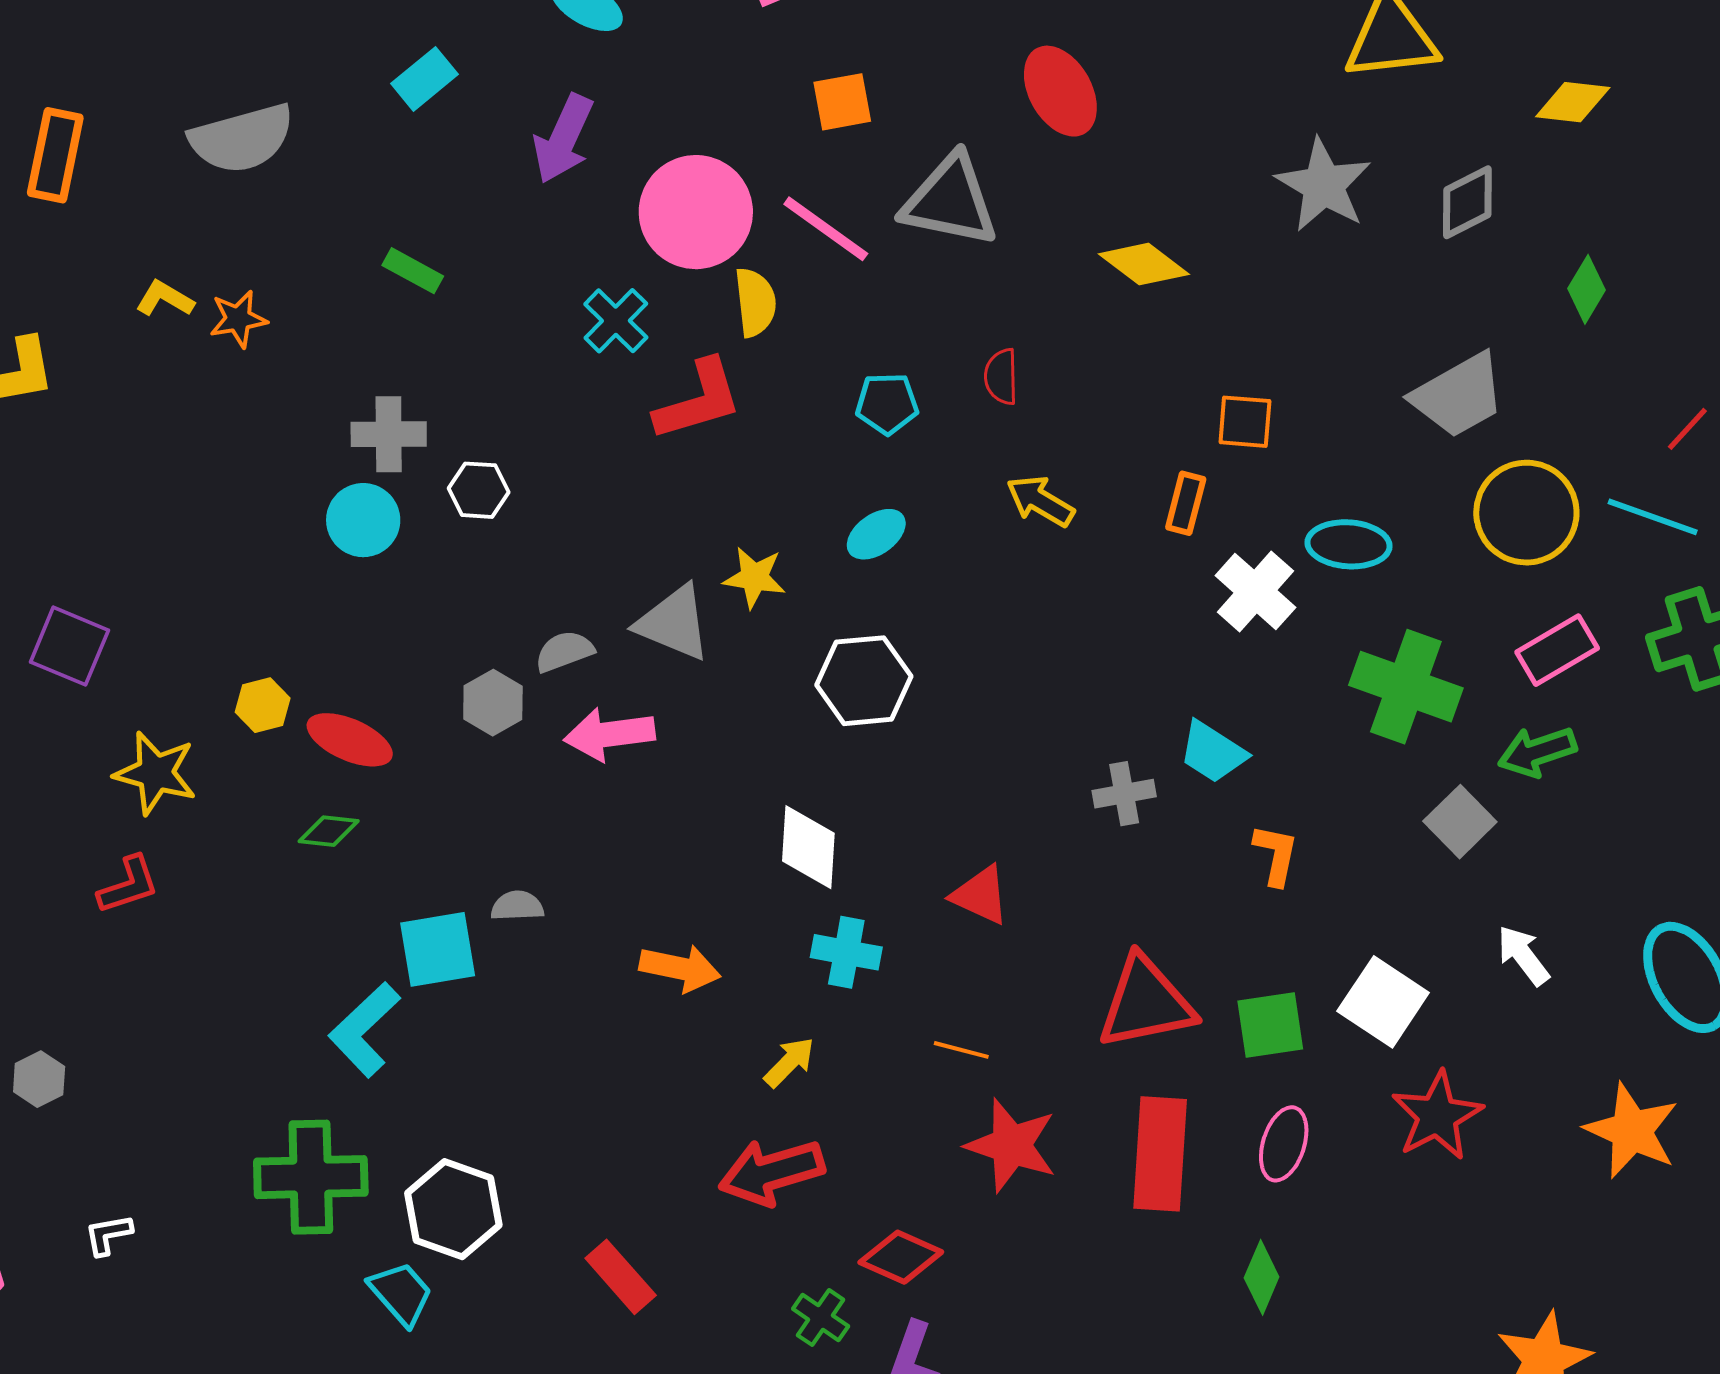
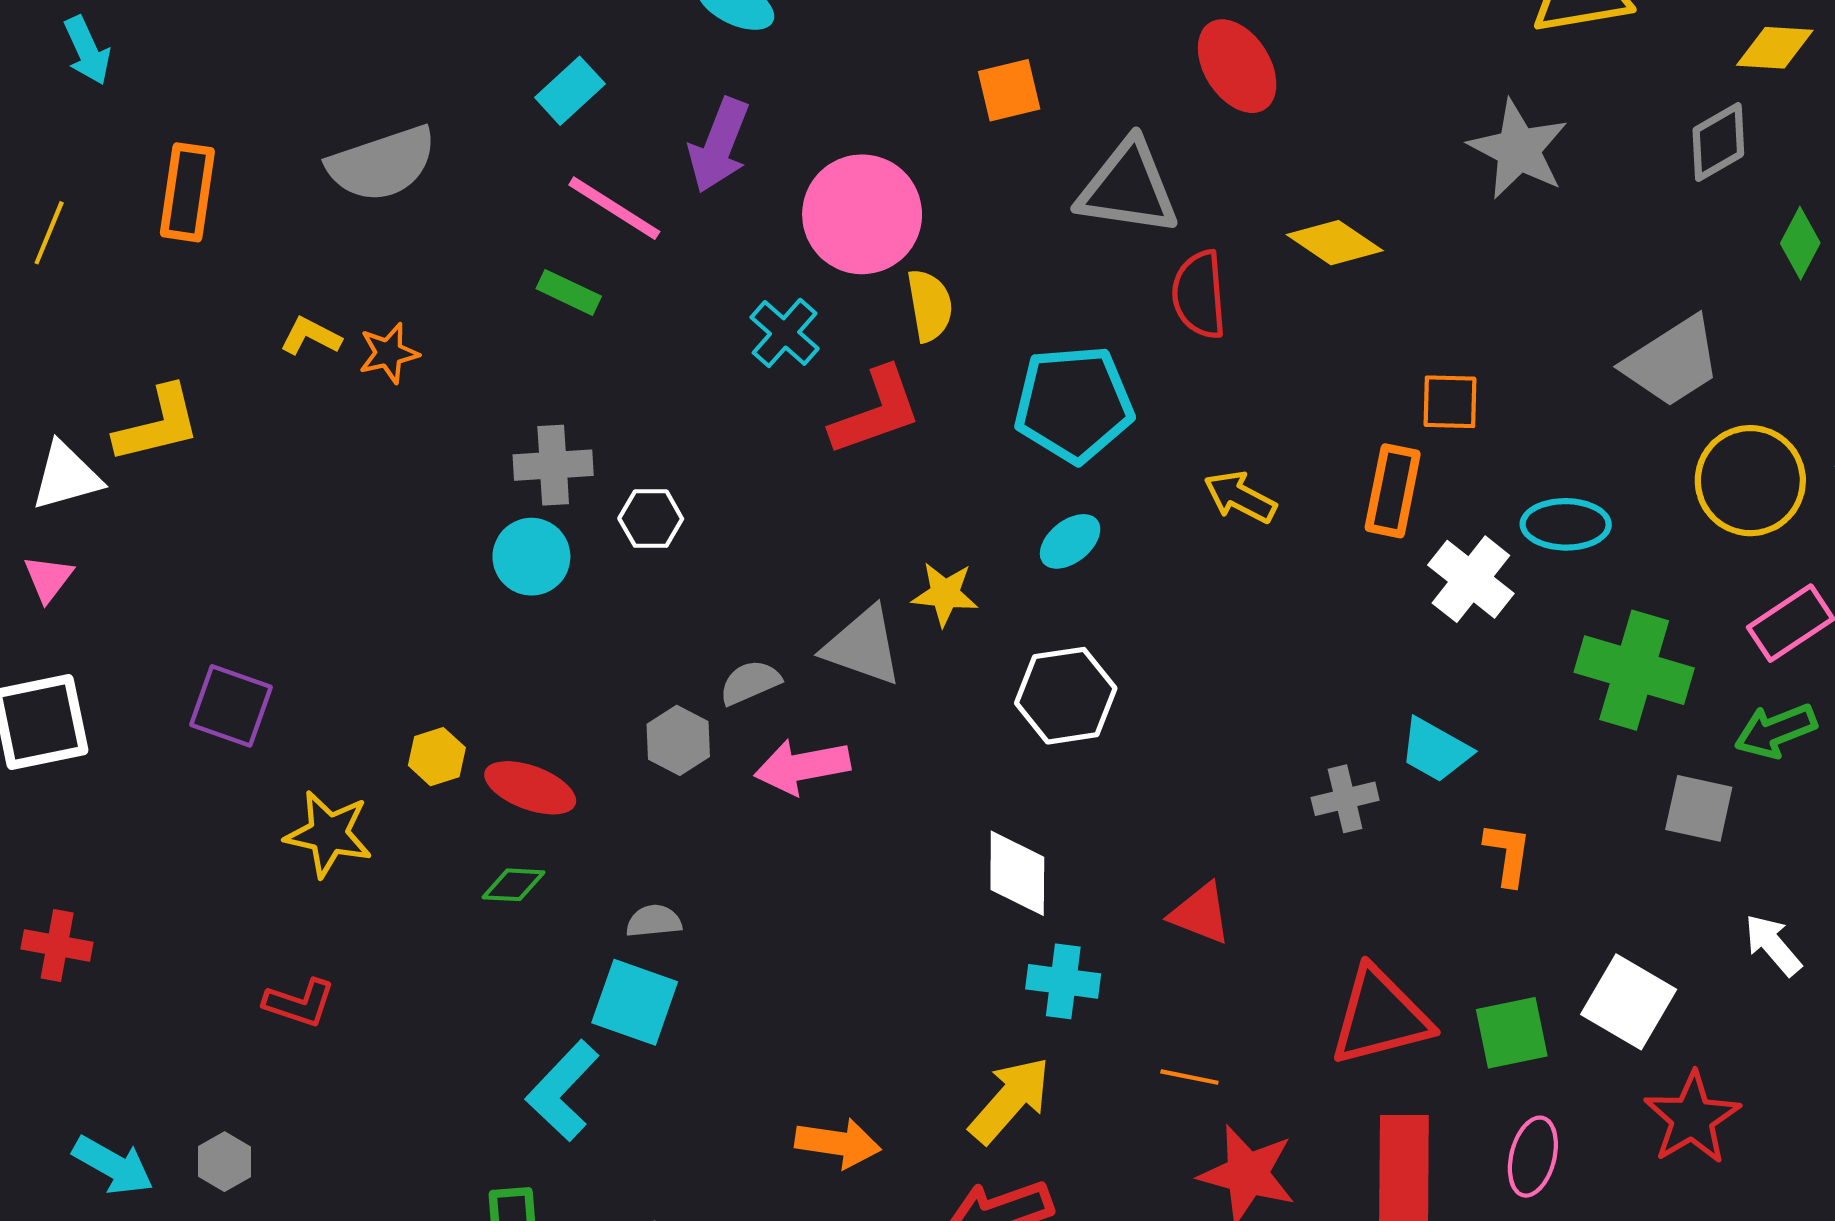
gray diamond: (1467, 202) -> (1718, 142), moved
pink line: (826, 229) -> (614, 208), moved
red semicircle: (1001, 377) -> (1199, 295), moved, size x1.5
cyan pentagon: (887, 404) -> (1074, 404), size x1.8
orange rectangle: (1186, 503) -> (1393, 491), size x1.4
gray square: (1460, 822) -> (1699, 808), turned -30
red L-shape: (128, 885) -> (299, 1003), moved, turned 40
gray semicircle: (517, 906) -> (654, 921), moved
cyan square: (438, 949) -> (635, 1002), turned 32
orange arrow: (680, 968) -> (838, 1143), moved
yellow arrow: (789, 1062) -> (1010, 1100), size x1.6

